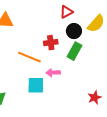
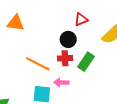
black circle: (74, 31) -> (68, 39), moved
red cross: (51, 43) -> (65, 58), moved

